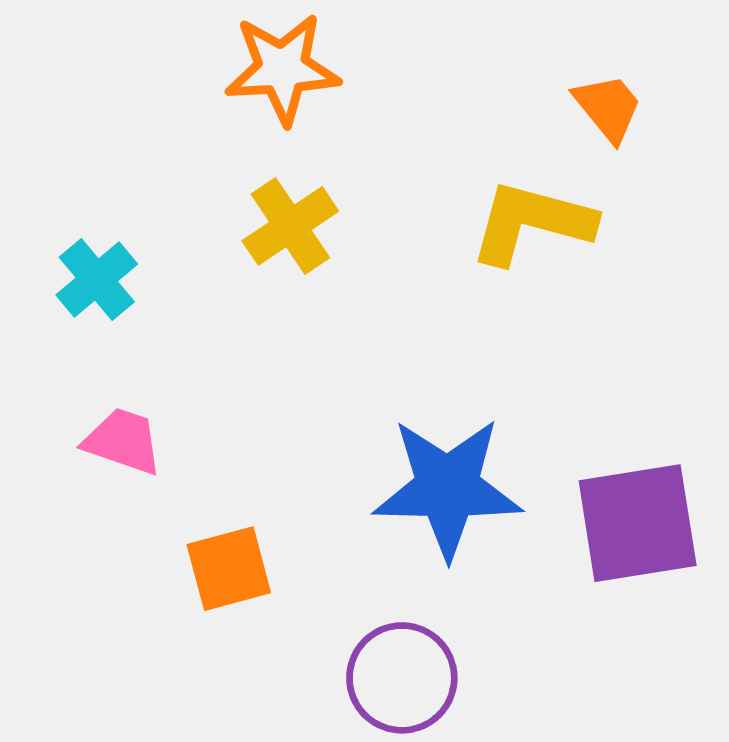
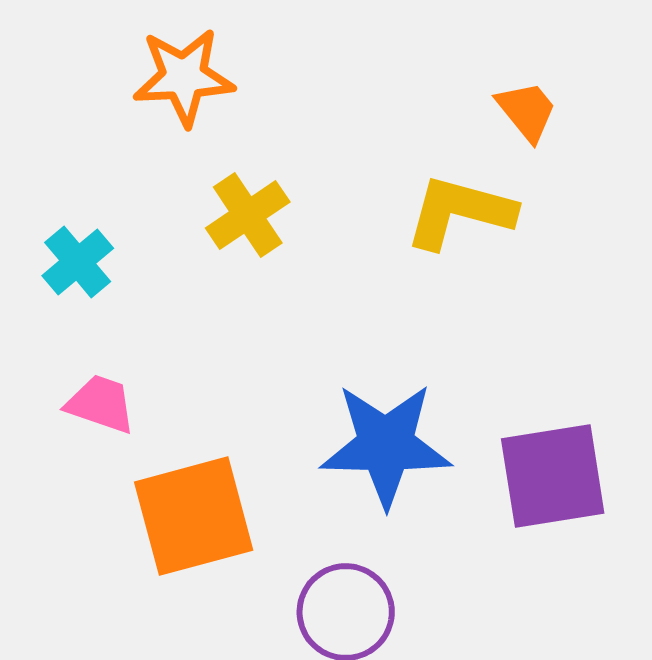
orange star: (282, 69) -> (184, 77), moved
orange square: (229, 569) -> (194, 516), size x1.6

